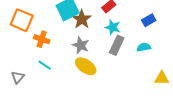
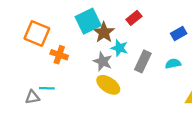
cyan star: (113, 27) -> (119, 48), moved
cyan line: (45, 65) -> (47, 88), moved, turned -32
gray triangle: (18, 77) -> (32, 97), turned 40

